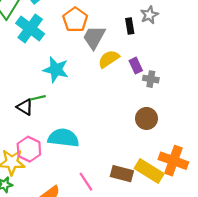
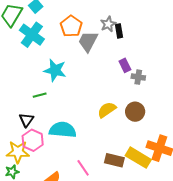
gray star: (149, 15) -> (108, 24), moved
yellow semicircle: (109, 59) -> (107, 110), moved
black triangle: (25, 107) -> (26, 120), moved, turned 35

